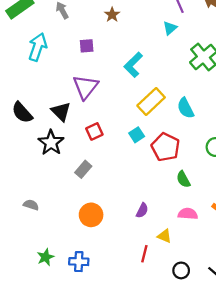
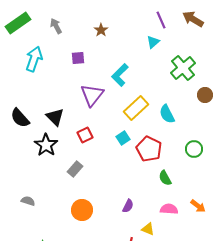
purple triangle: (85, 87) -> (92, 95), moved

